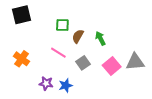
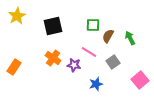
black square: (21, 15) -> (53, 26), moved
pink square: (112, 66) -> (140, 80), moved
purple star: (46, 83) -> (74, 65), moved

